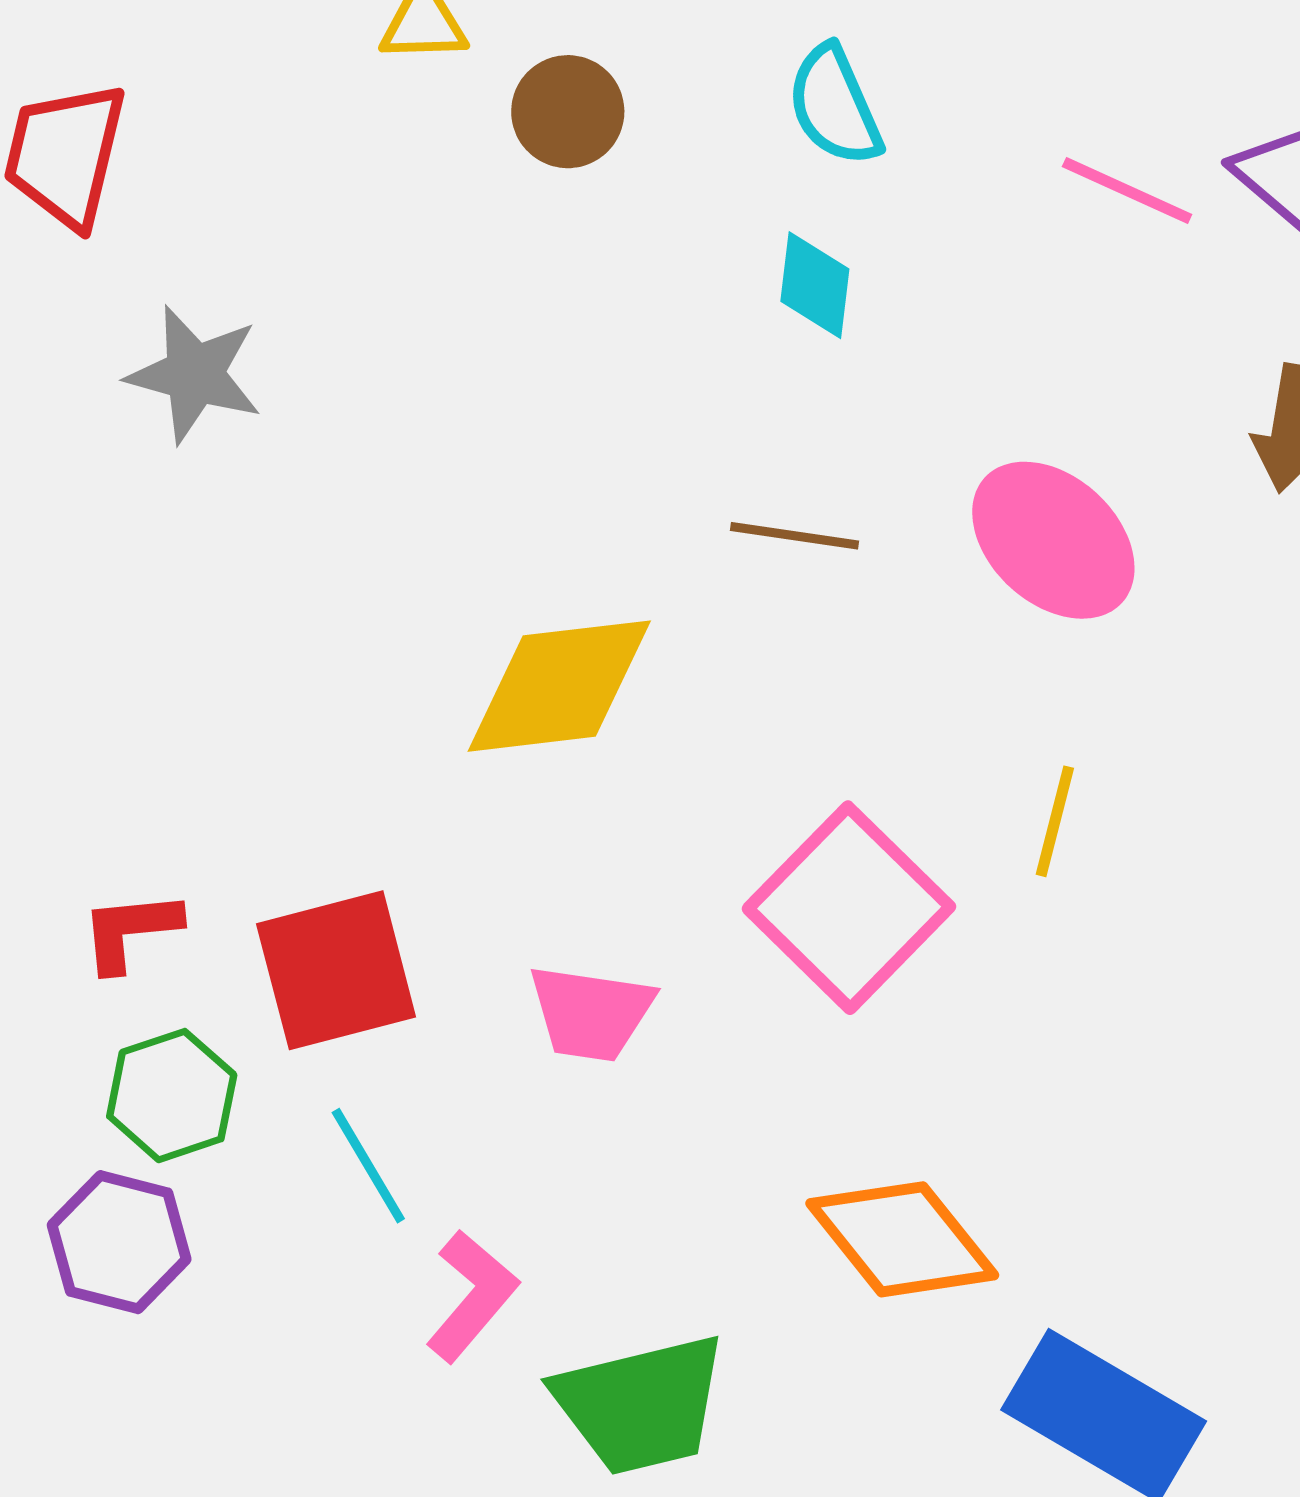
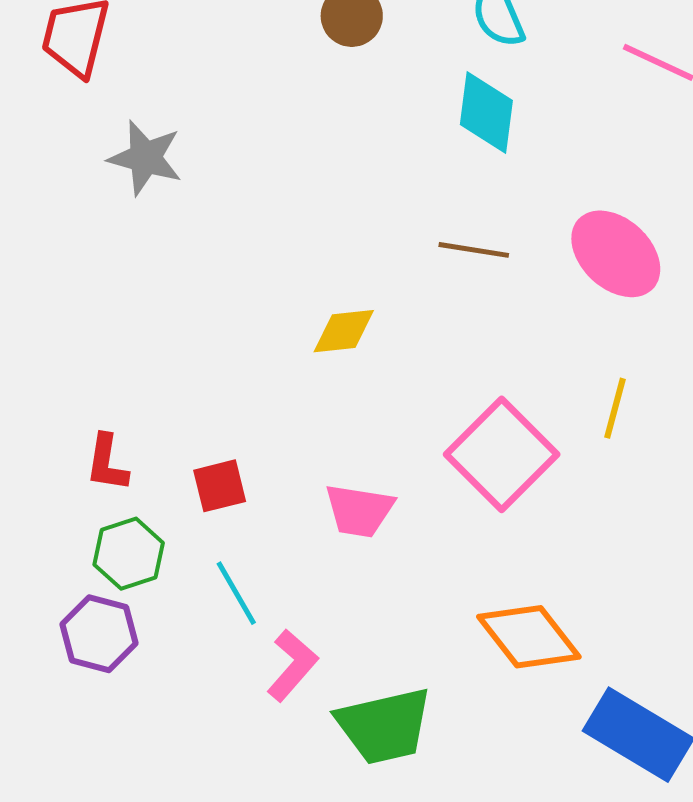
cyan diamond: (815, 285) -> (486, 113), size x1.4
yellow diamond: (559, 686) -> (344, 331), size x0.6
red L-shape: (130, 931) -> (107, 463), turned -76
red square: (336, 970) -> (220, 486), size x0.6

